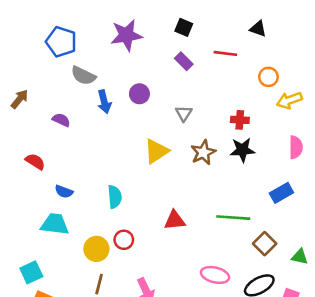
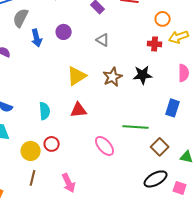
gray semicircle: (83, 76) -> (21, 18), turned 90
gray triangle: (184, 113) -> (103, 40), moved, turned -32
red cross: (240, 120) -> (155, 44), moved
blue rectangle: (281, 193) -> (173, 108), turned -42
red triangle: (175, 220) -> (79, 110), moved
pink ellipse: (215, 275) -> (105, 146), moved, turned 35

